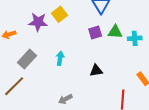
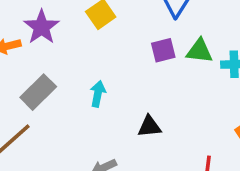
purple star: (38, 22) -> (42, 27), moved, turned 30
black triangle: (96, 71) -> (149, 127), moved

